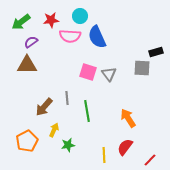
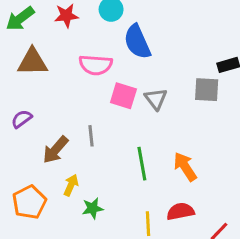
pink semicircle: (70, 36) -> (96, 65), moved
purple semicircle: (31, 42) -> (22, 119), moved
brown triangle: (27, 65) -> (32, 62), moved
green line: (87, 111) -> (142, 164), moved
red semicircle: (125, 147) -> (180, 211), turned 42

